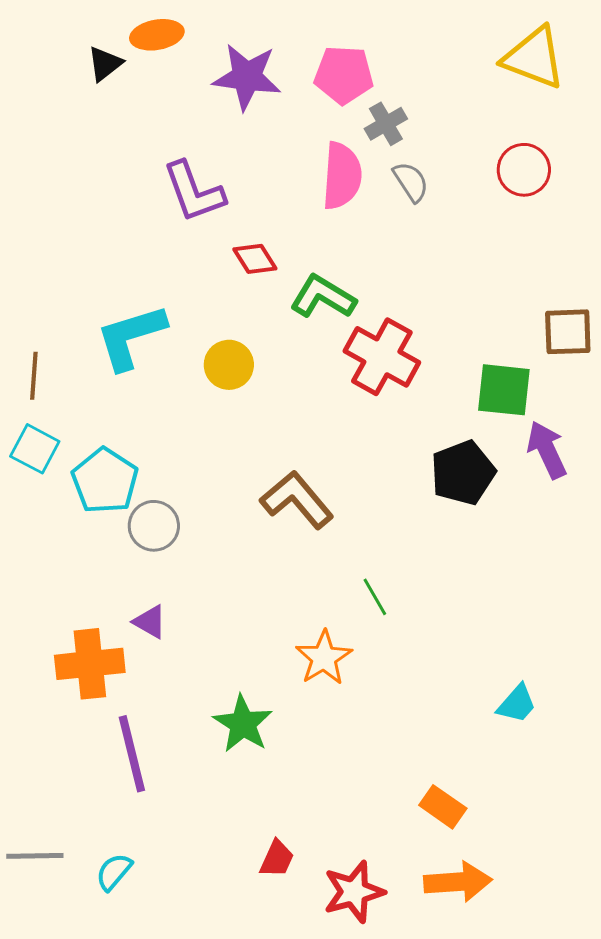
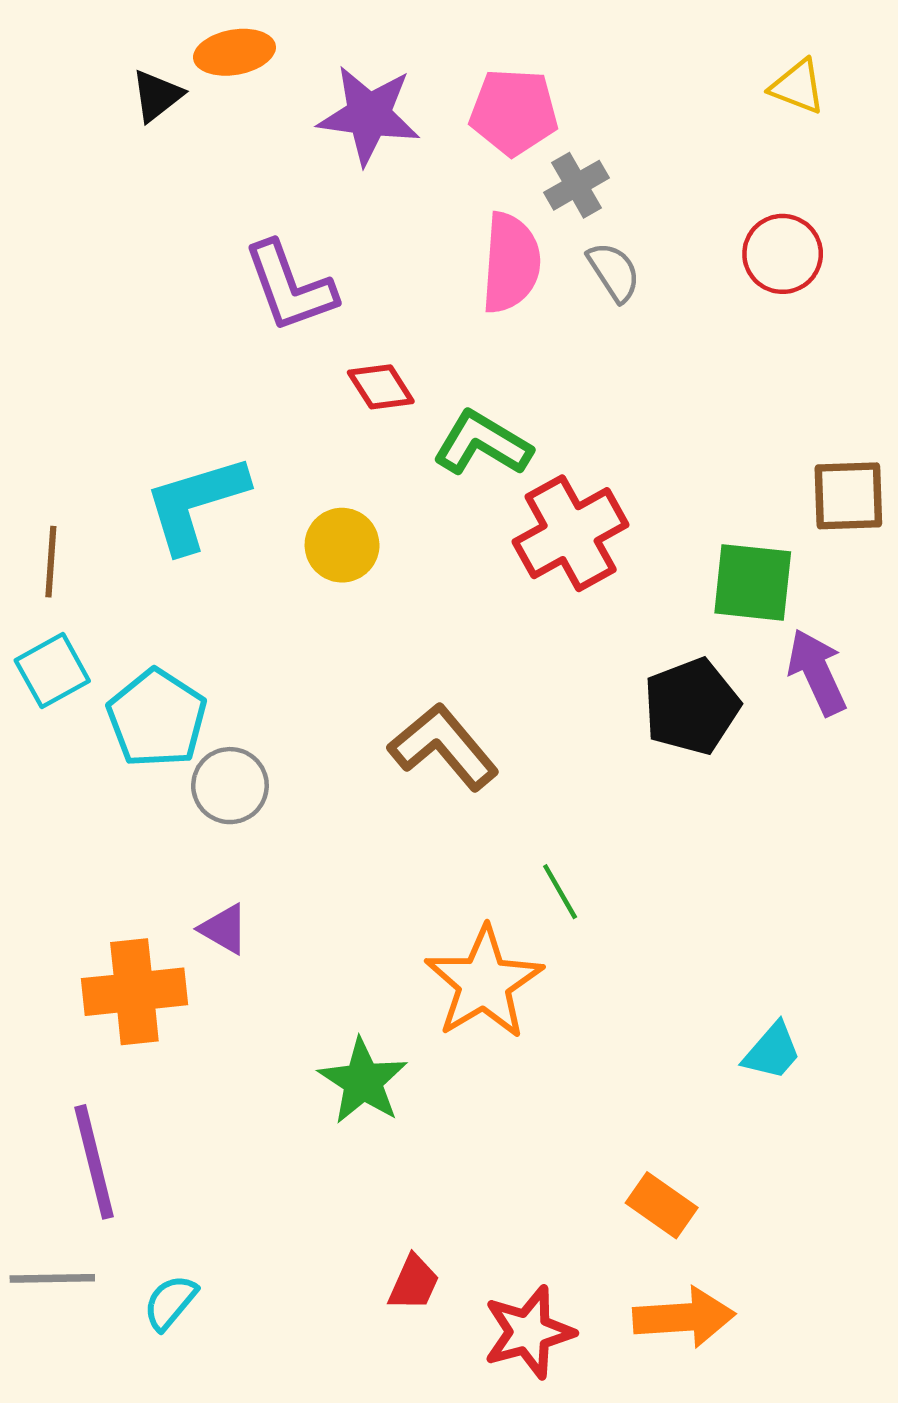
yellow triangle: (534, 58) -> (798, 87), size x0.6
red cross: (382, 357) -> (571, 533), turned 32
cyan square: (35, 449) -> (52, 671), turned 33
orange star: (324, 658) -> (484, 983), size x1.4
purple line: (132, 754) -> (94, 1162), moved

